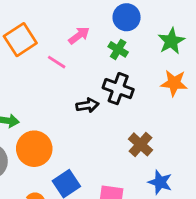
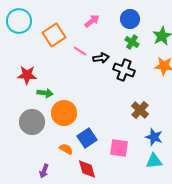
pink arrow: (79, 35) -> (92, 21), moved
green cross: (118, 49) -> (132, 42), moved
black arrow: (87, 105) -> (101, 58), moved

